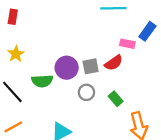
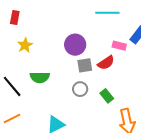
yellow star: (16, 54) -> (25, 45), moved
purple circle: (67, 68) -> (75, 45), moved

